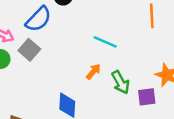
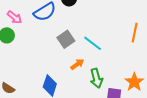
gray square: (29, 50) -> (66, 39), moved

